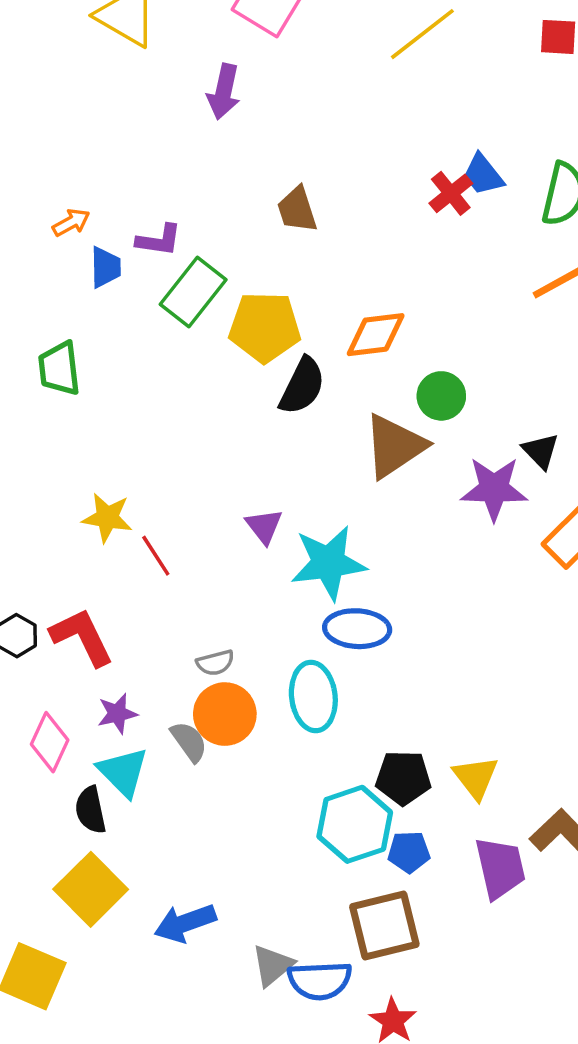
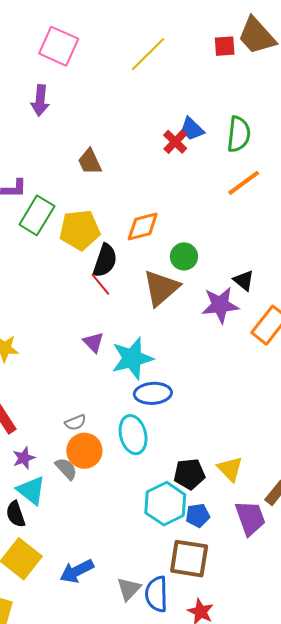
red line: (156, 556) -> (100, 284), moved
brown square: (384, 925) -> (189, 559), turned 30
blue semicircle: (320, 980) -> (157, 594), turned 99

